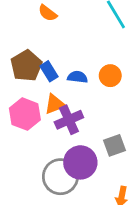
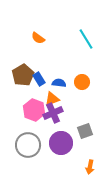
orange triangle: (55, 104) -> (52, 99), moved
pink hexagon: (25, 114) -> (34, 110), moved
gray circle: (60, 177) -> (28, 145), moved

